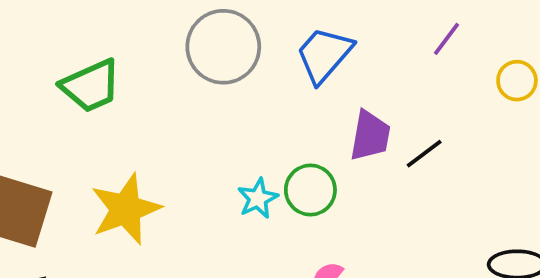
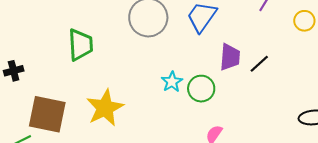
green trapezoid: (91, 86) -> (81, 45), turned -64
cyan star: (258, 198) -> (172, 82), moved

